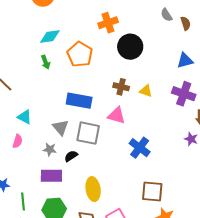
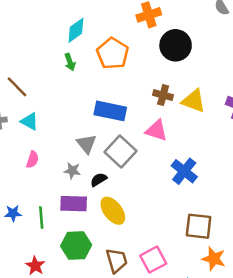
cyan diamond: (50, 36) -> (76, 30), turned -30
yellow triangle: (146, 91) -> (194, 101), size x1.5
cyan triangle: (25, 117) -> (29, 121), moved
gray square: (88, 133) -> (121, 151), turned 30
yellow ellipse: (93, 189) -> (113, 211), moved, turned -30
green line: (23, 201) -> (41, 218), moved

